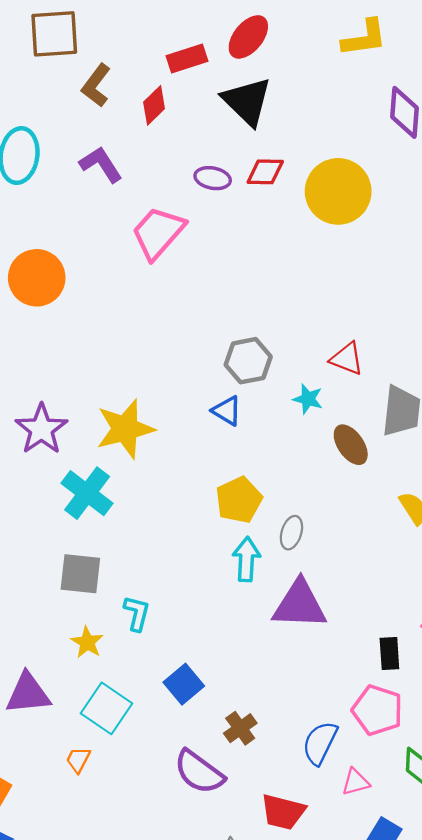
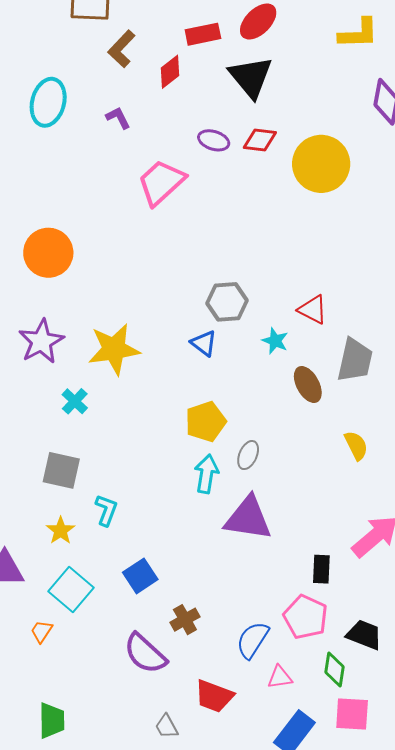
purple L-shape: (101, 164) -> (118, 118), size x0.7
orange circle: (37, 278) -> (48, 253), moved
cyan cross: (87, 493) -> (75, 401), size x0.6

